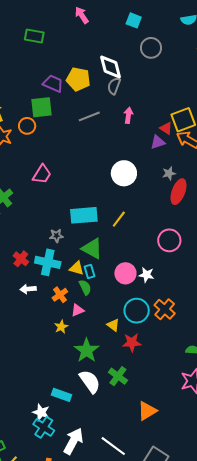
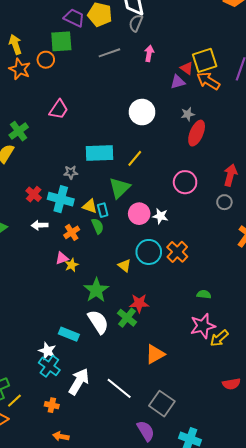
green triangle: (92, 249) -> (120, 188), moved, turned 45
pink triangle: (78, 310) -> (62, 258), moved
red star: (132, 343) -> (139, 303), moved

